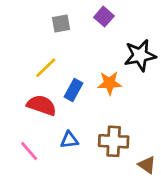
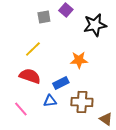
purple square: (104, 17) -> (66, 10), moved
black star: (140, 55) -> (95, 25), moved
blue rectangle: (73, 90) -> (61, 83), moved, turned 35

